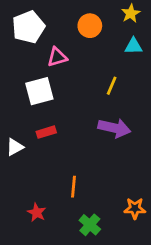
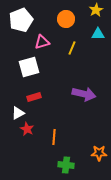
yellow line: (112, 86) -> (72, 48), moved
white triangle: (15, 147) -> (18, 113), moved
red star: (37, 212) -> (27, 129), moved
green cross: (90, 225) -> (66, 165), turned -35

